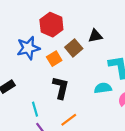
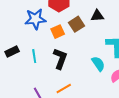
cyan semicircle: (103, 88) -> (98, 64), turned 56
cyan line: (35, 109) -> (34, 56), moved

